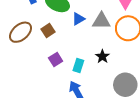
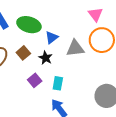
gray triangle: (101, 21) -> (75, 48), moved
black star: (102, 56) -> (46, 58), moved

